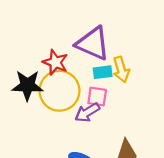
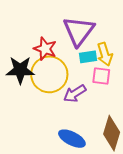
purple triangle: (93, 43) -> (79, 31), turned 44
pink square: (97, 96) -> (101, 76), moved

